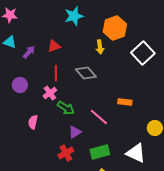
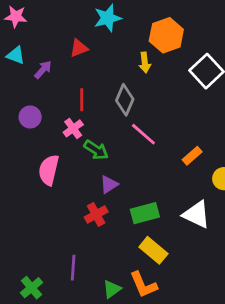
red triangle: (54, 46) -> (79, 48), moved
gray diamond: (86, 73) -> (125, 100), turned 65
orange rectangle: (125, 102) -> (192, 156), moved, turned -48
pink line: (99, 117) -> (143, 134), moved
pink semicircle: (33, 122) -> (49, 170), size x1.5

